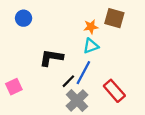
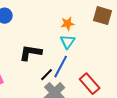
brown square: (114, 18) -> (103, 16), moved
cyan triangle: (91, 46) -> (68, 42), turned -35

